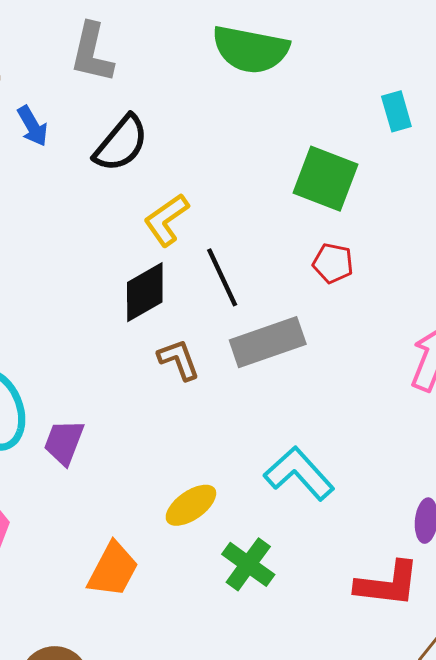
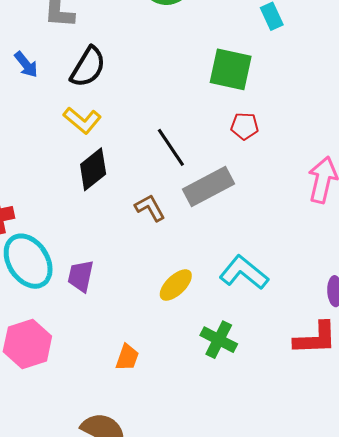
yellow L-shape: (166, 220) -> (82, 120), moved, turned -96
black diamond: (145, 292) -> (93, 169), moved
yellow ellipse: (191, 505) -> (176, 285), moved
orange trapezoid: (113, 569) -> (127, 357), size x0.7

